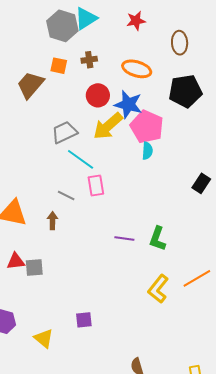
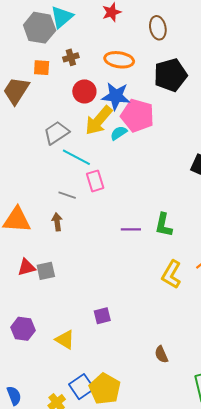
cyan semicircle: (147, 151) -> (119, 133), moved, turned -120

